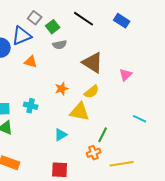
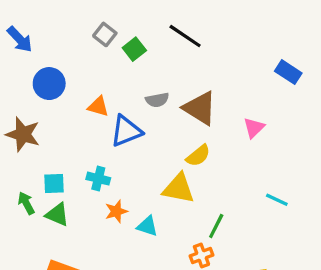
blue rectangle: (122, 21) -> (288, 72), moved
blue triangle: (22, 36) -> (126, 131), moved
gray semicircle: (60, 45) -> (157, 100), moved
orange star: (62, 89) -> (116, 211), moved
cyan triangle: (61, 135) -> (147, 226), turned 48

